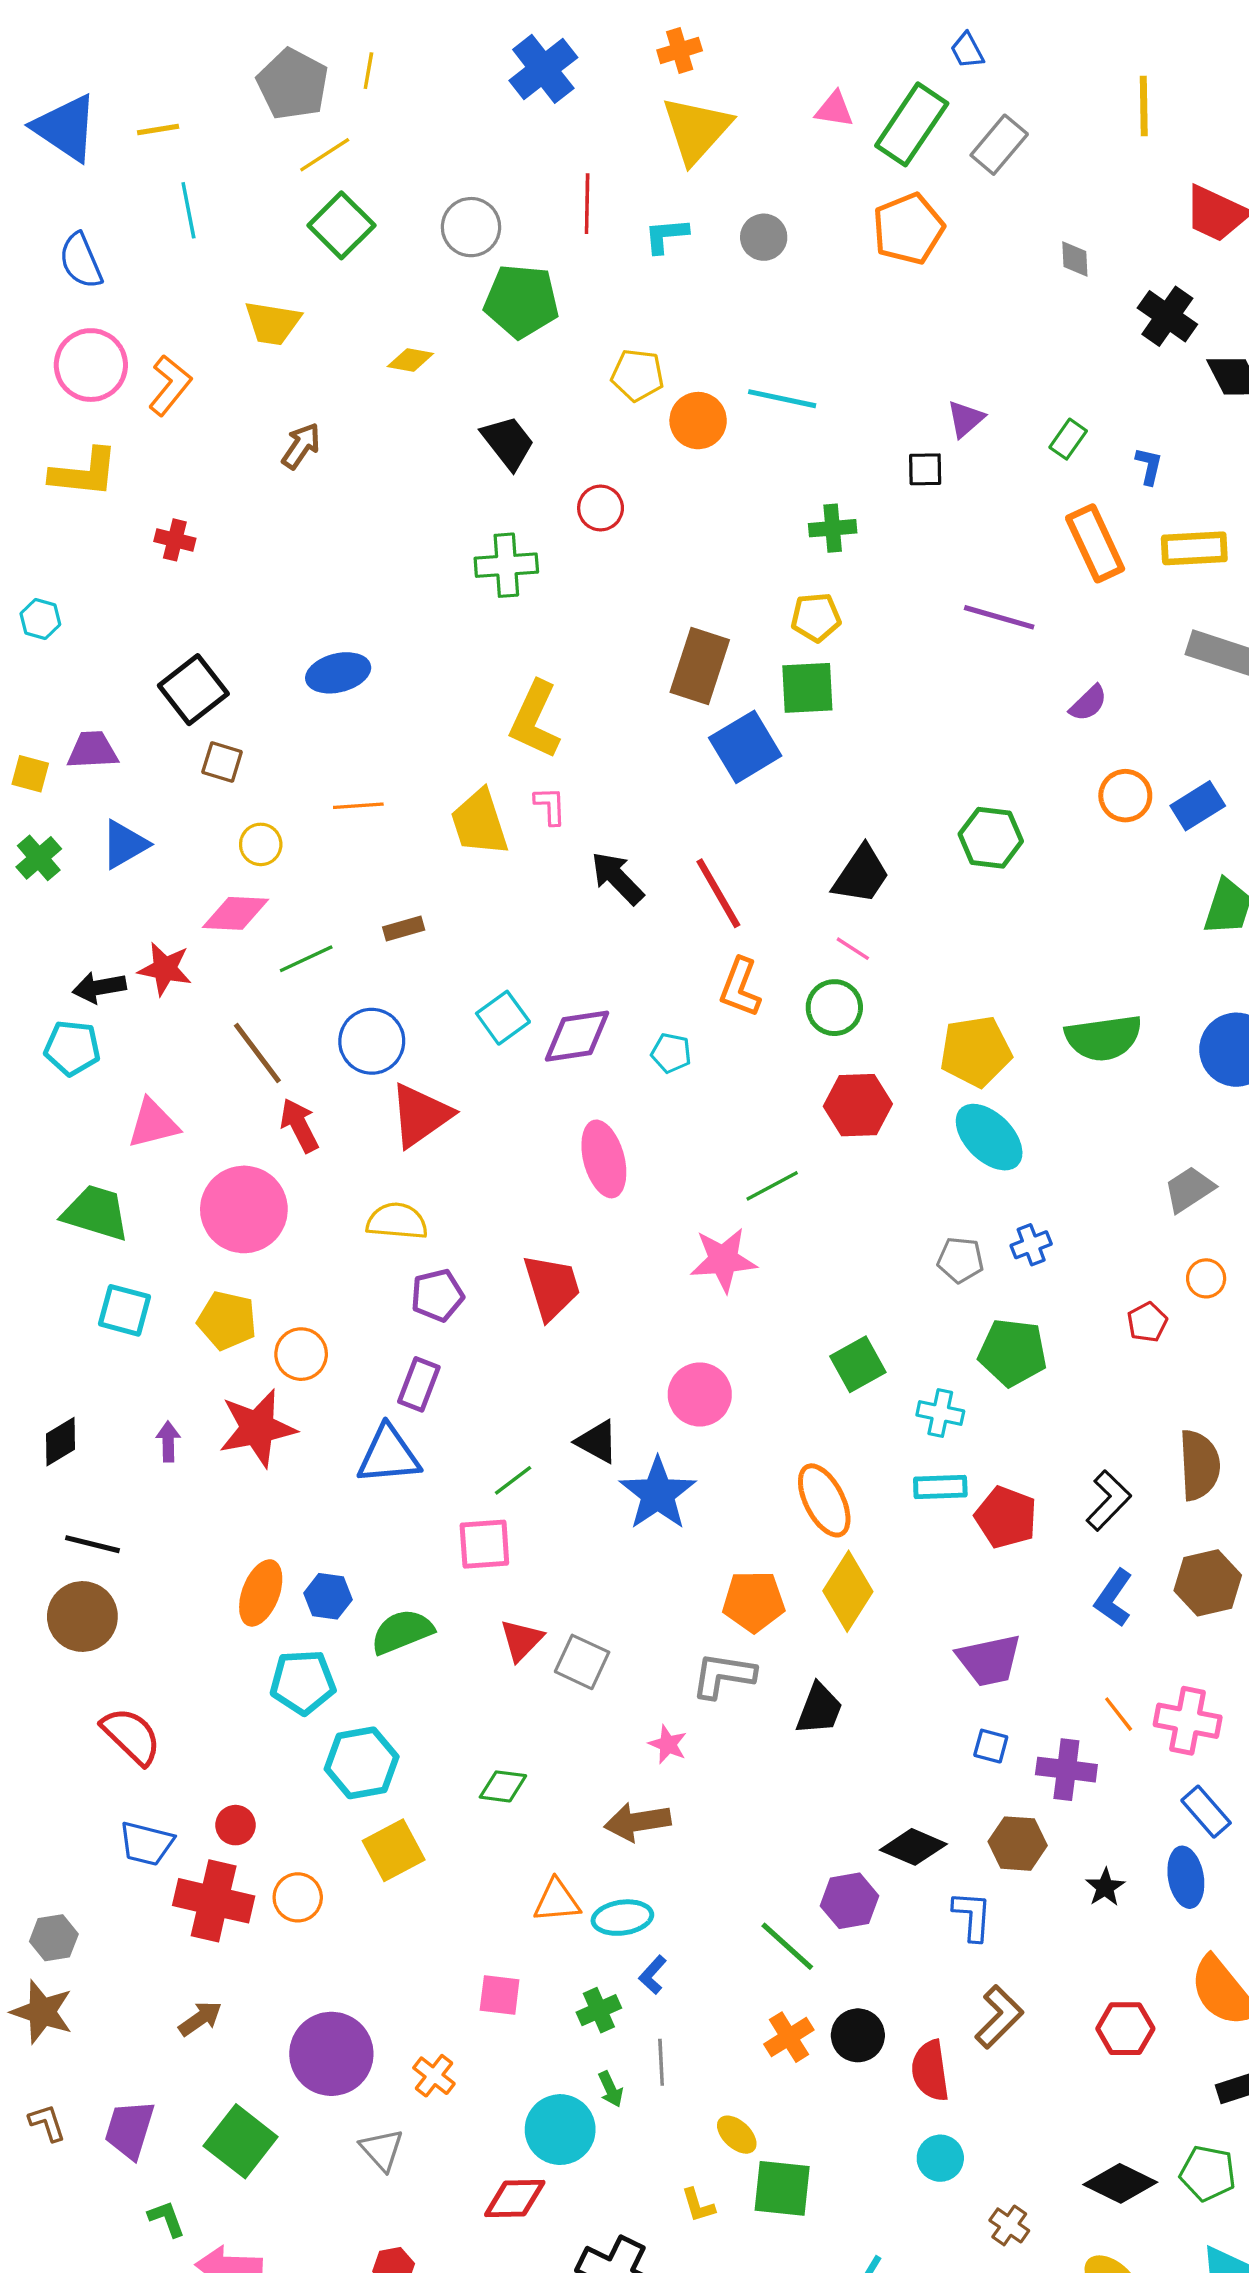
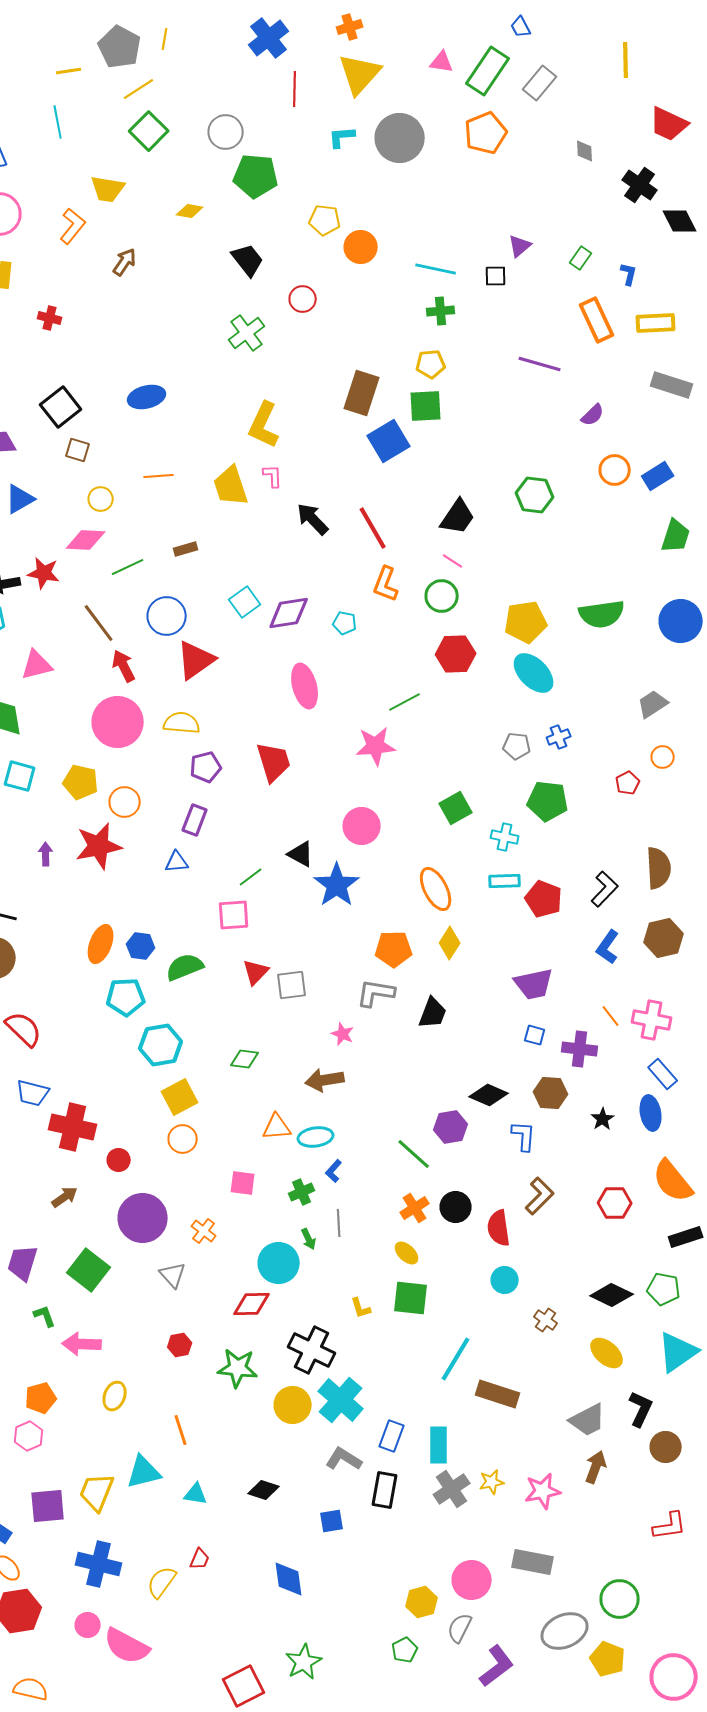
yellow line: (158, 130) -> (69, 71), moved
red line: (587, 204) -> (295, 89), moved
gray circle: (764, 237) -> (400, 138), size x1.8
orange L-shape: (170, 385) -> (73, 226), moved
cyan line: (782, 399) -> (436, 269), moved
green cross: (506, 565) -> (247, 333), turned -33
pink circle: (244, 1209) -> (118, 722), moved
blue triangle: (389, 1455) -> (177, 862), size x0.6
yellow diamond: (848, 1591) -> (450, 943), size x0.7
gray square: (582, 1662) -> (292, 985), turned -32
red circle: (235, 1825) -> (119, 1160), moved
orange circle: (298, 1897) -> (183, 1139), moved
yellow ellipse: (737, 2135) -> (407, 1253), moved

